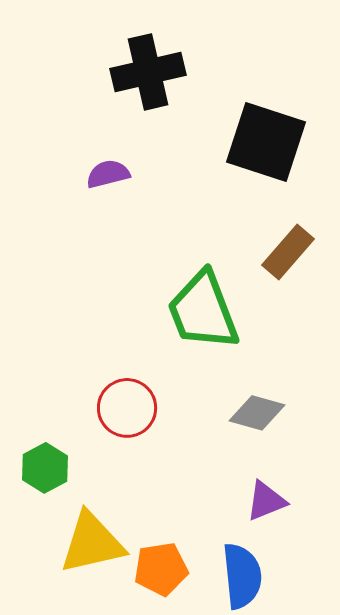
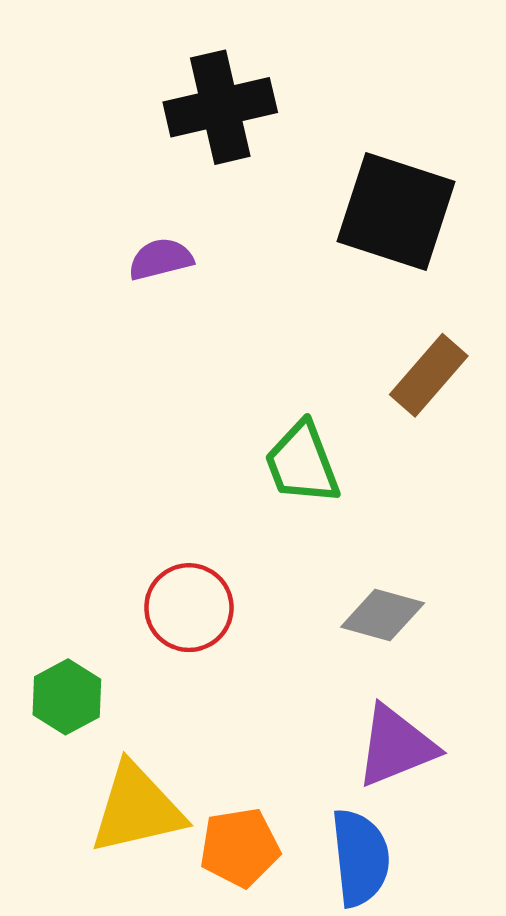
green trapezoid: (203, 311) -> (302, 463), size x0.7
purple triangle: (266, 501) -> (396, 746), size x1.4

